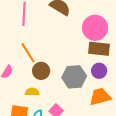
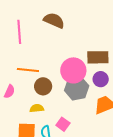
pink circle: (95, 28) -> (73, 70), moved
orange line: (28, 53) -> (28, 70), turned -45

